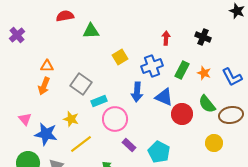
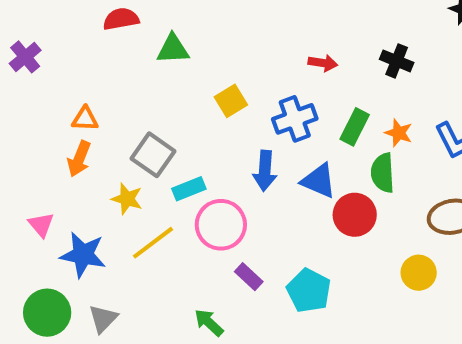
red arrow: (166, 38) -> (323, 63), turned 96
green semicircle: (207, 104) -> (383, 173), moved, turned 36
yellow star: (71, 119) -> (127, 199), moved
yellow line: (81, 144) -> (153, 243), moved

